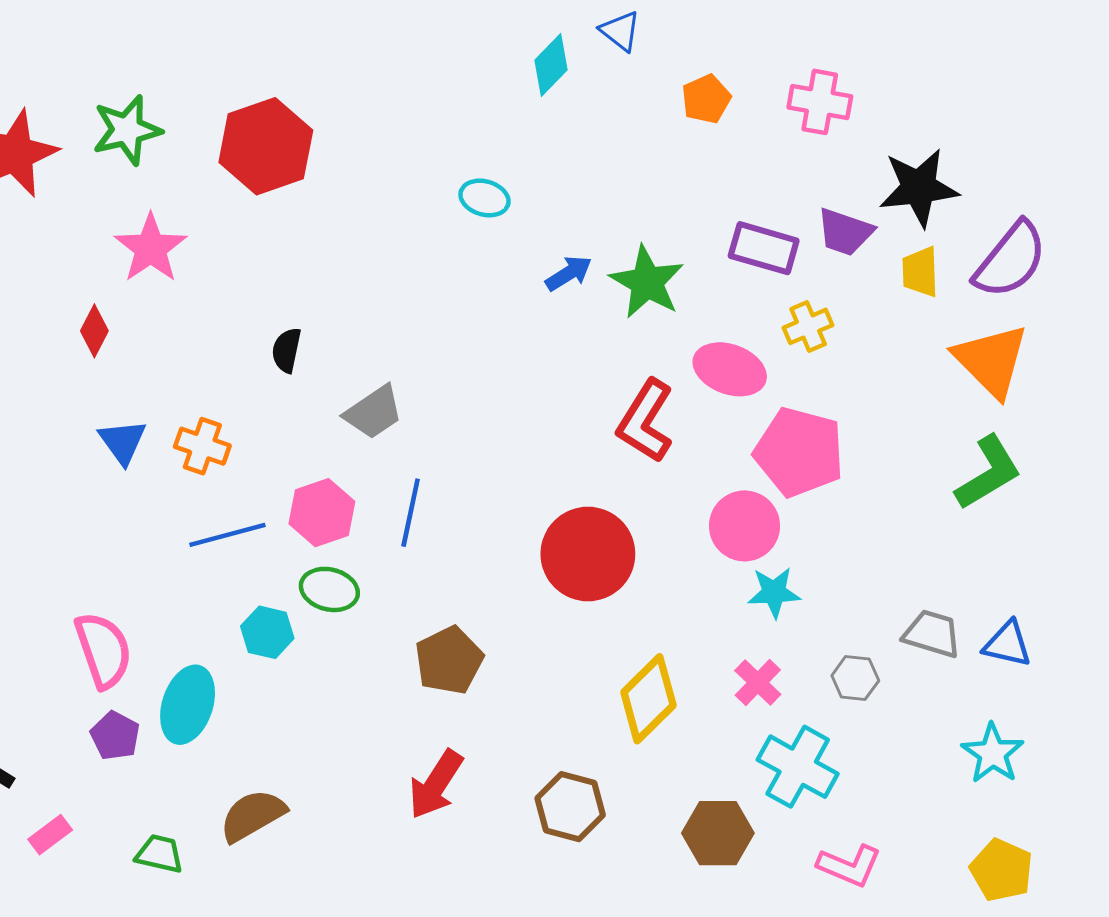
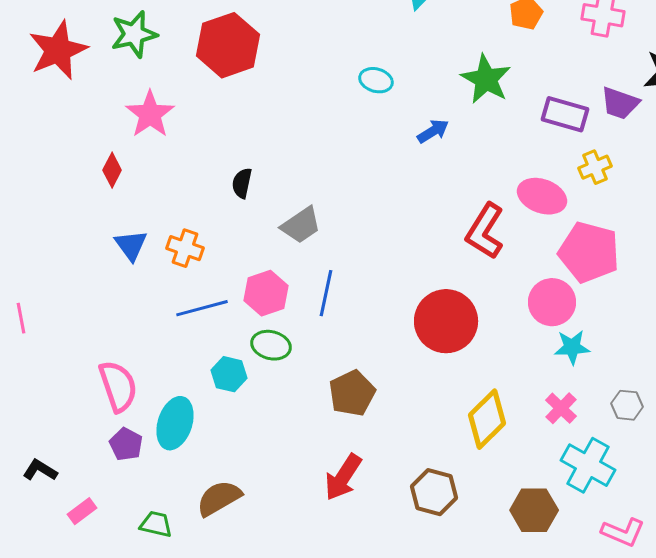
green star: (647, 282) -> (486, 79), moved

